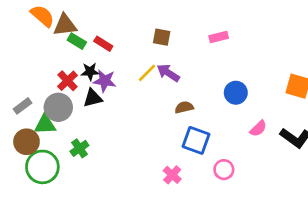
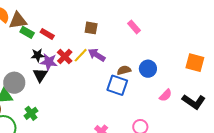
pink rectangle: (219, 37) -> (134, 27), turned 64
red cross: (68, 81) -> (65, 57), moved
black triangle: (93, 98) -> (40, 75), turned -42
brown semicircle: (184, 107) -> (124, 70), moved
blue square: (196, 140) -> (117, 85), moved

